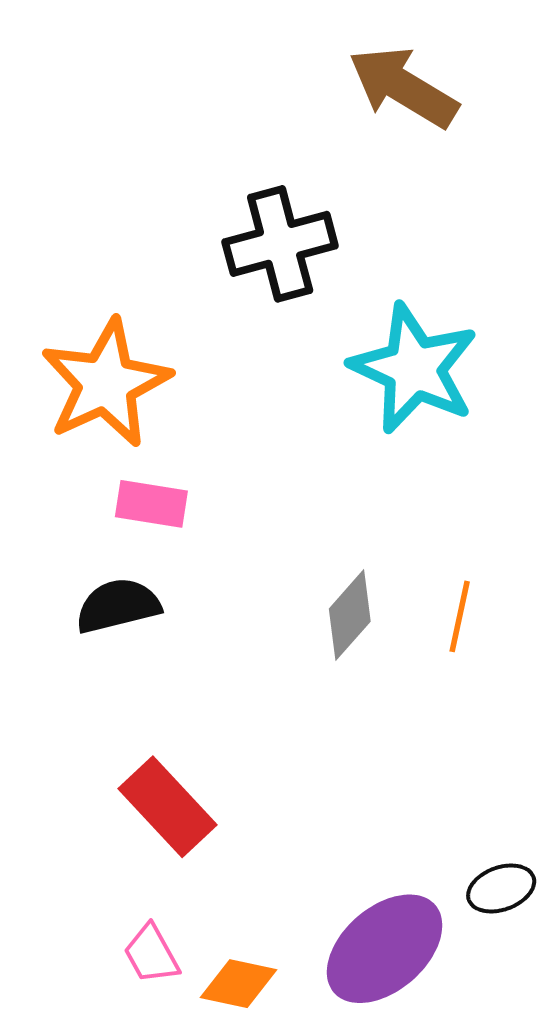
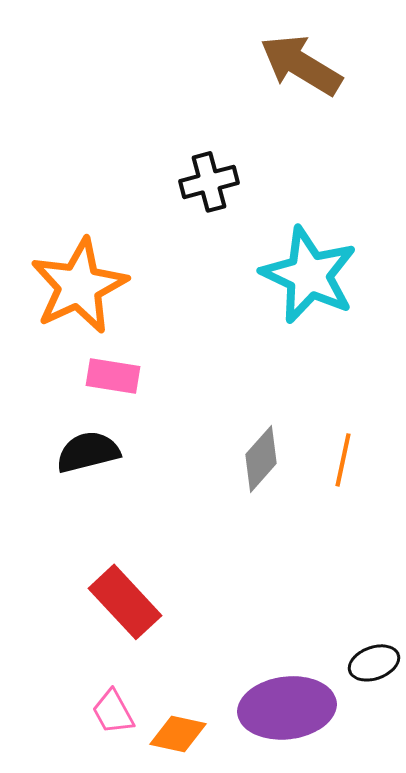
black cross: (280, 244) -> (209, 182), size x0.7
purple ellipse: (385, 949) -> (287, 708), turned 34

